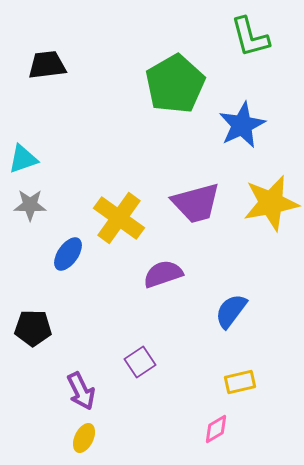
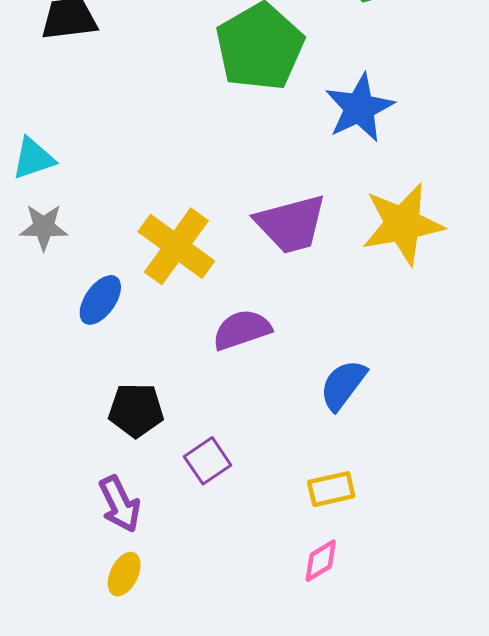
black pentagon: (33, 328) -> (136, 410), moved
yellow rectangle: (240, 382) -> (331, 489), moved

